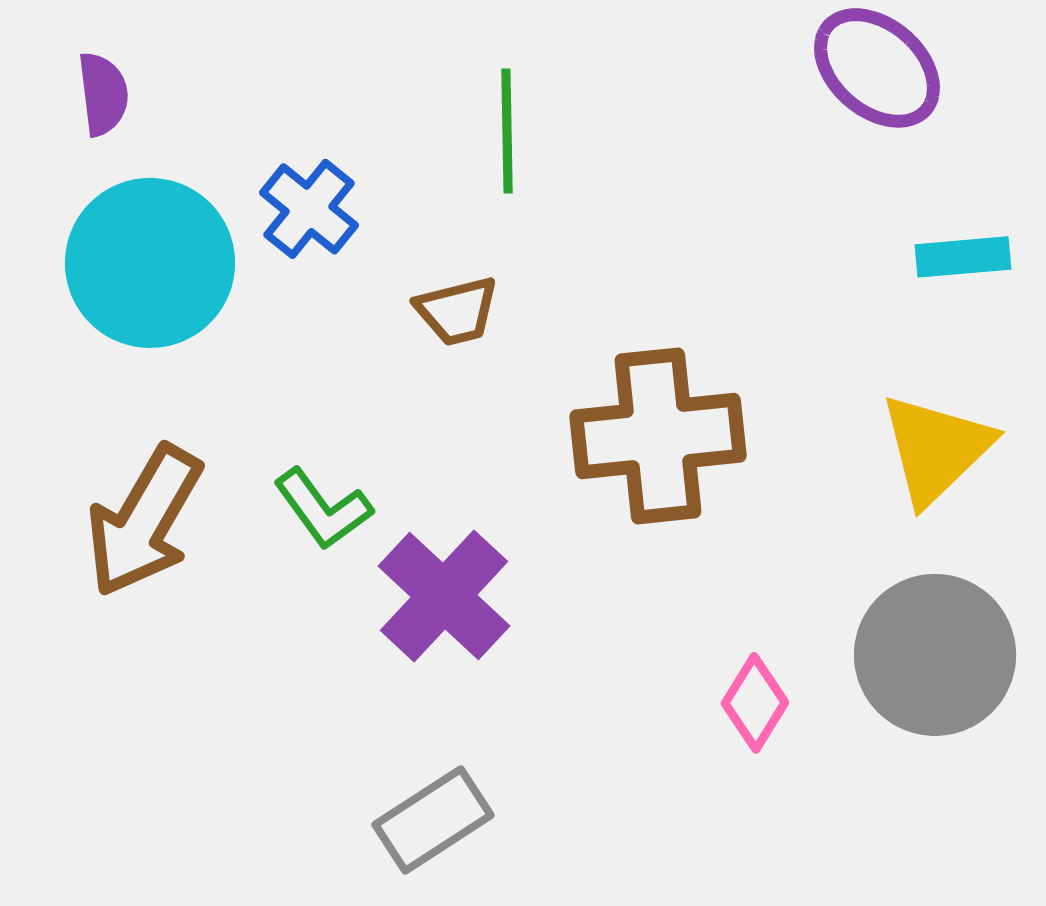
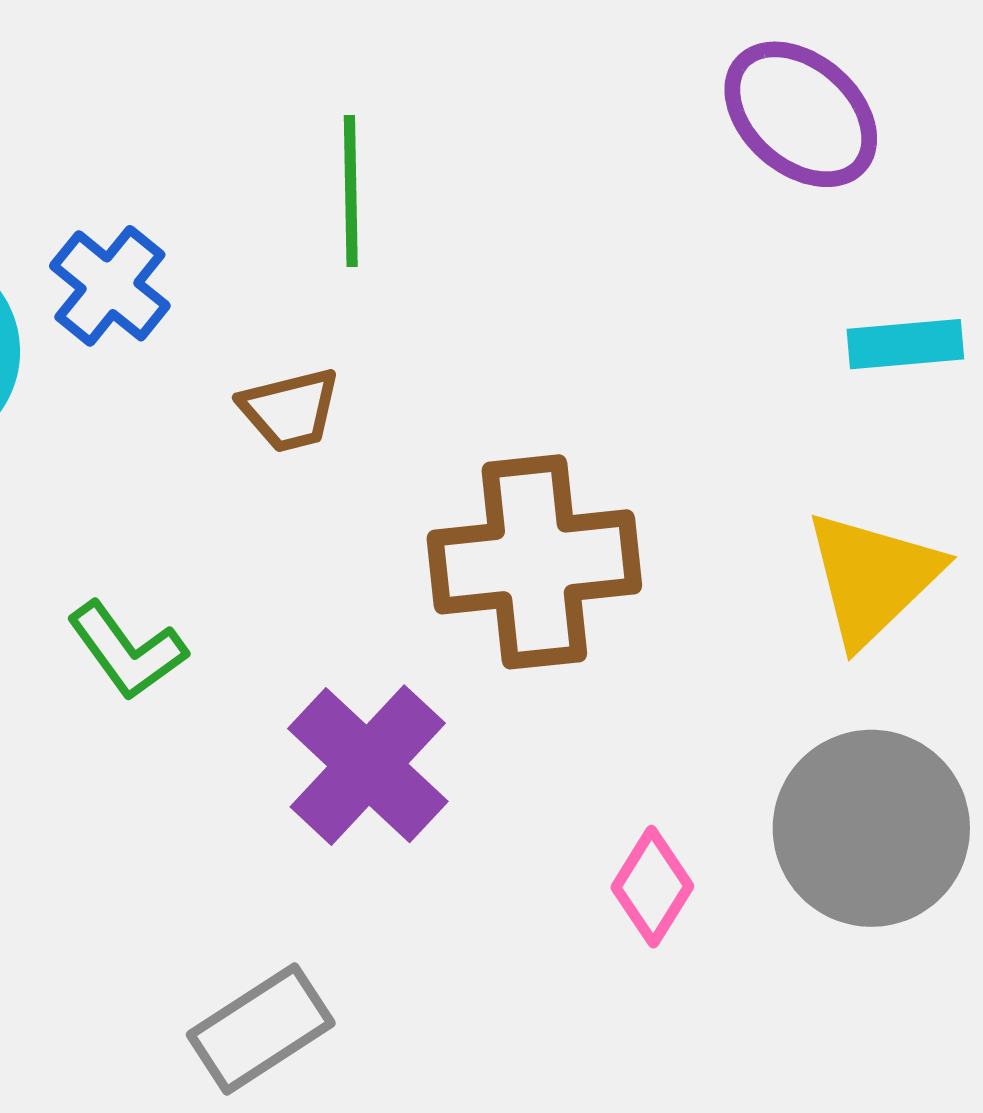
purple cross: (444, 596) -> (368, 765), moved

